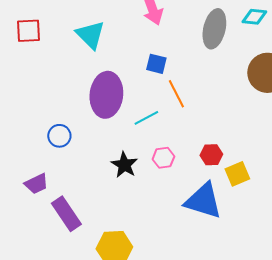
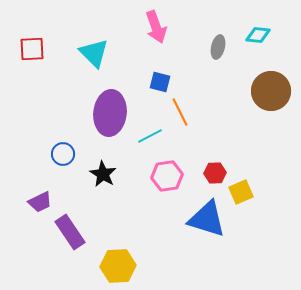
gray ellipse: (214, 29) -> (218, 47), size x0.6
pink hexagon: (163, 158) -> (167, 176), size x1.4
black star: (124, 165) -> (103, 174), moved

